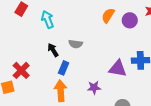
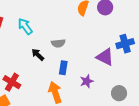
blue rectangle: (64, 68) -> (63, 68), moved
purple triangle: (118, 68) -> (105, 57), turned 30

